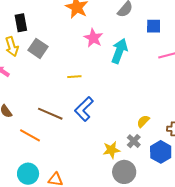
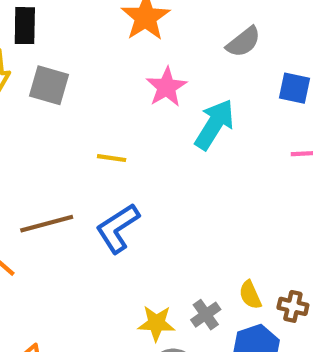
gray square: (38, 48) -> (49, 85), turned -30
brown line: (50, 114) -> (47, 224), turned -50
yellow semicircle: (143, 121) -> (250, 295), moved, turned -80

